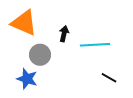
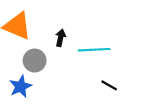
blue star: (27, 79) -> (21, 86), turned 30

